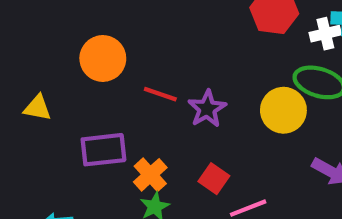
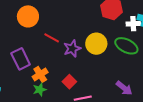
yellow circle: (283, 110) -> (96, 44), moved
purple rectangle: (103, 150) -> (21, 59), turned 60

